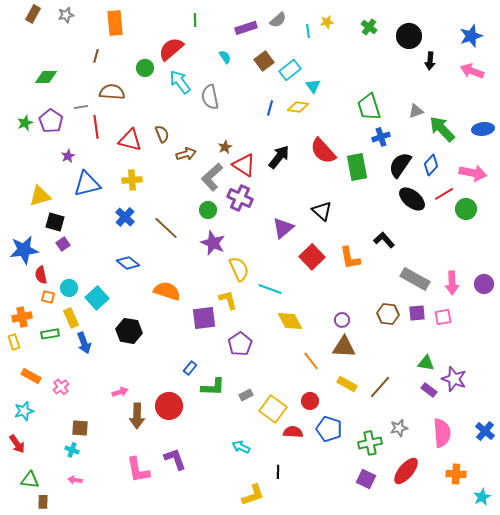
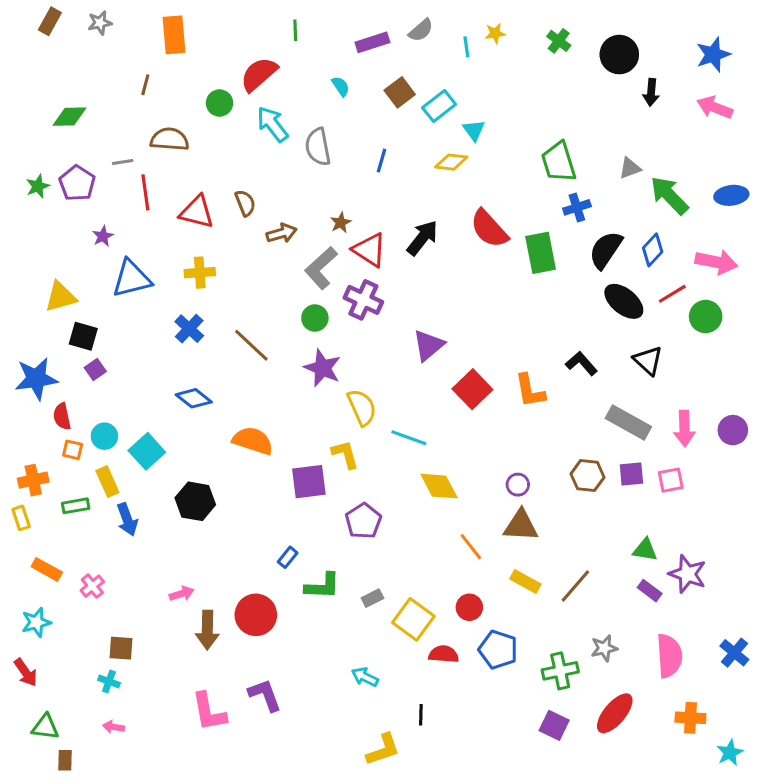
blue line: (270, 108) -> (382, 161), moved
black triangle: (322, 211) -> (648, 360), moved

